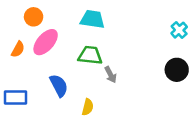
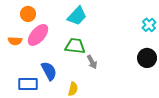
cyan trapezoid: (92, 19) -> (77, 16), turned 125
orange semicircle: (18, 49) -> (15, 41), turned 64
blue rectangle: (15, 97) -> (28, 84), moved

